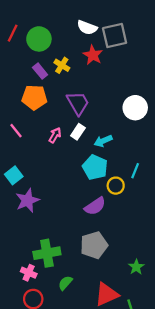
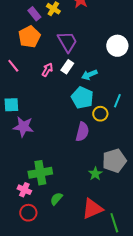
orange pentagon: (34, 97) -> (29, 37), turned -30
cyan square: (14, 175) -> (11, 105), turned 35
purple star: (27, 200) -> (23, 127), turned 30
purple semicircle: (95, 206) -> (82, 132), turned -42
gray pentagon: (94, 245) -> (114, 161), moved
green star: (136, 267) -> (95, 174), moved

